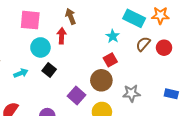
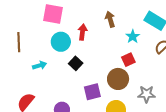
brown arrow: (71, 16) -> (110, 19), moved
black square: (49, 70) -> (76, 63), moved
purple square: (77, 95) -> (92, 92), turned 30

